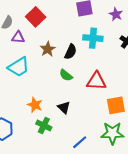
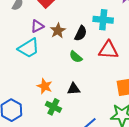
purple triangle: (18, 37) -> (37, 26), moved, turned -32
red triangle: (96, 81) -> (108, 50), moved
black triangle: (64, 107) -> (74, 89), turned -48

